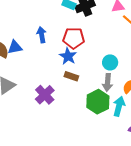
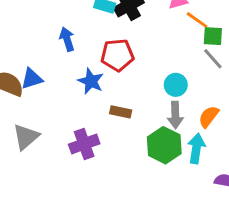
blue arrow: (42, 35) -> (67, 39), moved
blue star: (68, 56) -> (91, 81), moved
purple cross: (45, 95) -> (84, 144), turned 30

